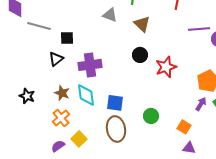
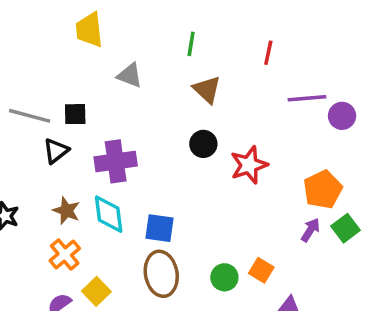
gray triangle: (110, 15) -> (130, 75), moved
gray line: (39, 26) -> (30, 116), moved
green circle: (151, 116) -> (224, 277), moved
orange square: (184, 127) -> (261, 270), moved

